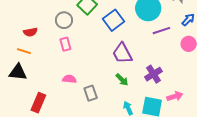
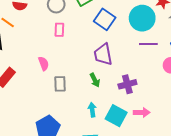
blue square: (113, 20) -> (105, 19), turned -35
pink rectangle: (65, 44) -> (59, 30), moved
pink semicircle: (69, 79) -> (44, 64), turned 48

